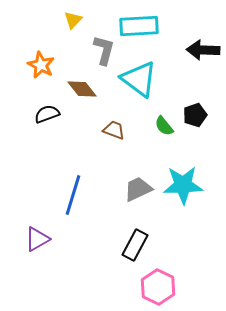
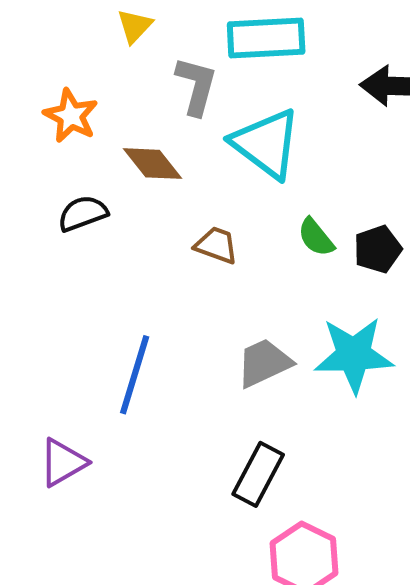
black pentagon: (195, 115) -> (378, 249), moved

